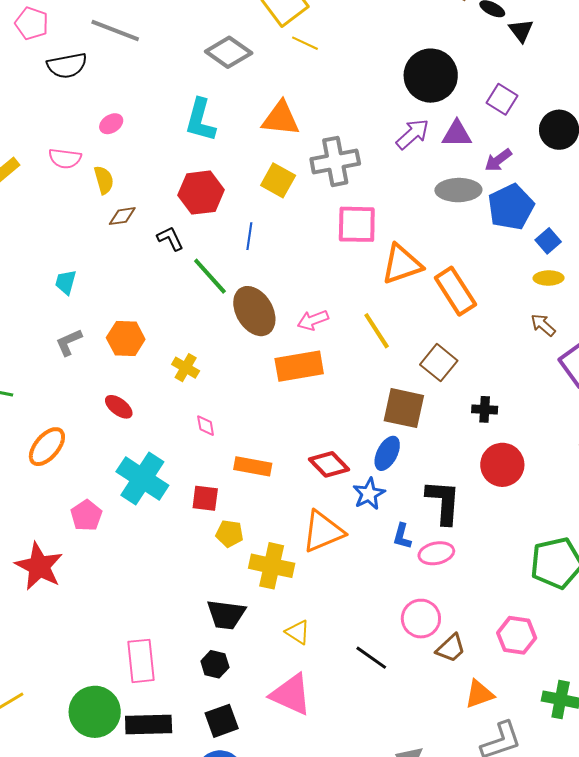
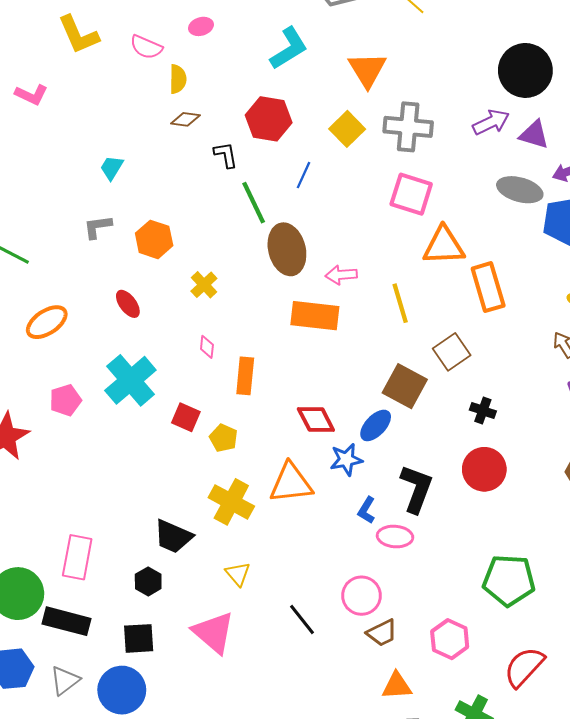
orange triangle: (281, 119) -> (367, 70), turned 36
cyan L-shape: (200, 120) -> (289, 48), turned -153
orange rectangle: (253, 466) -> (245, 376), moved, turned 69
yellow pentagon: (230, 534) -> (224, 438), moved

